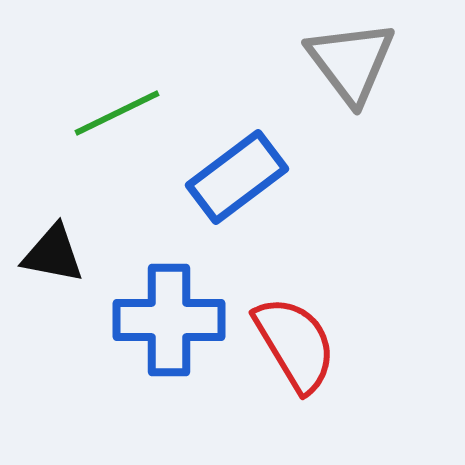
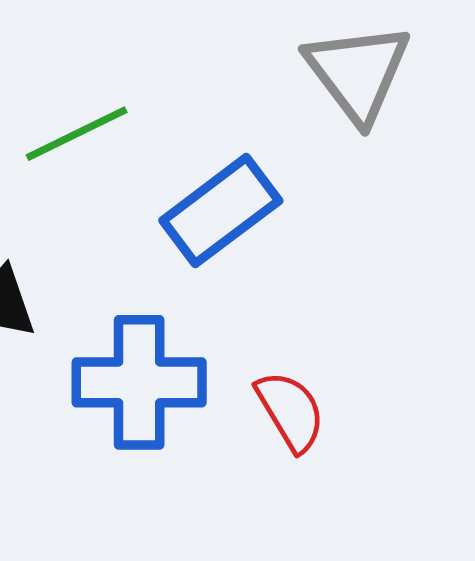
red semicircle: (295, 344) -> (290, 411), size x0.7

